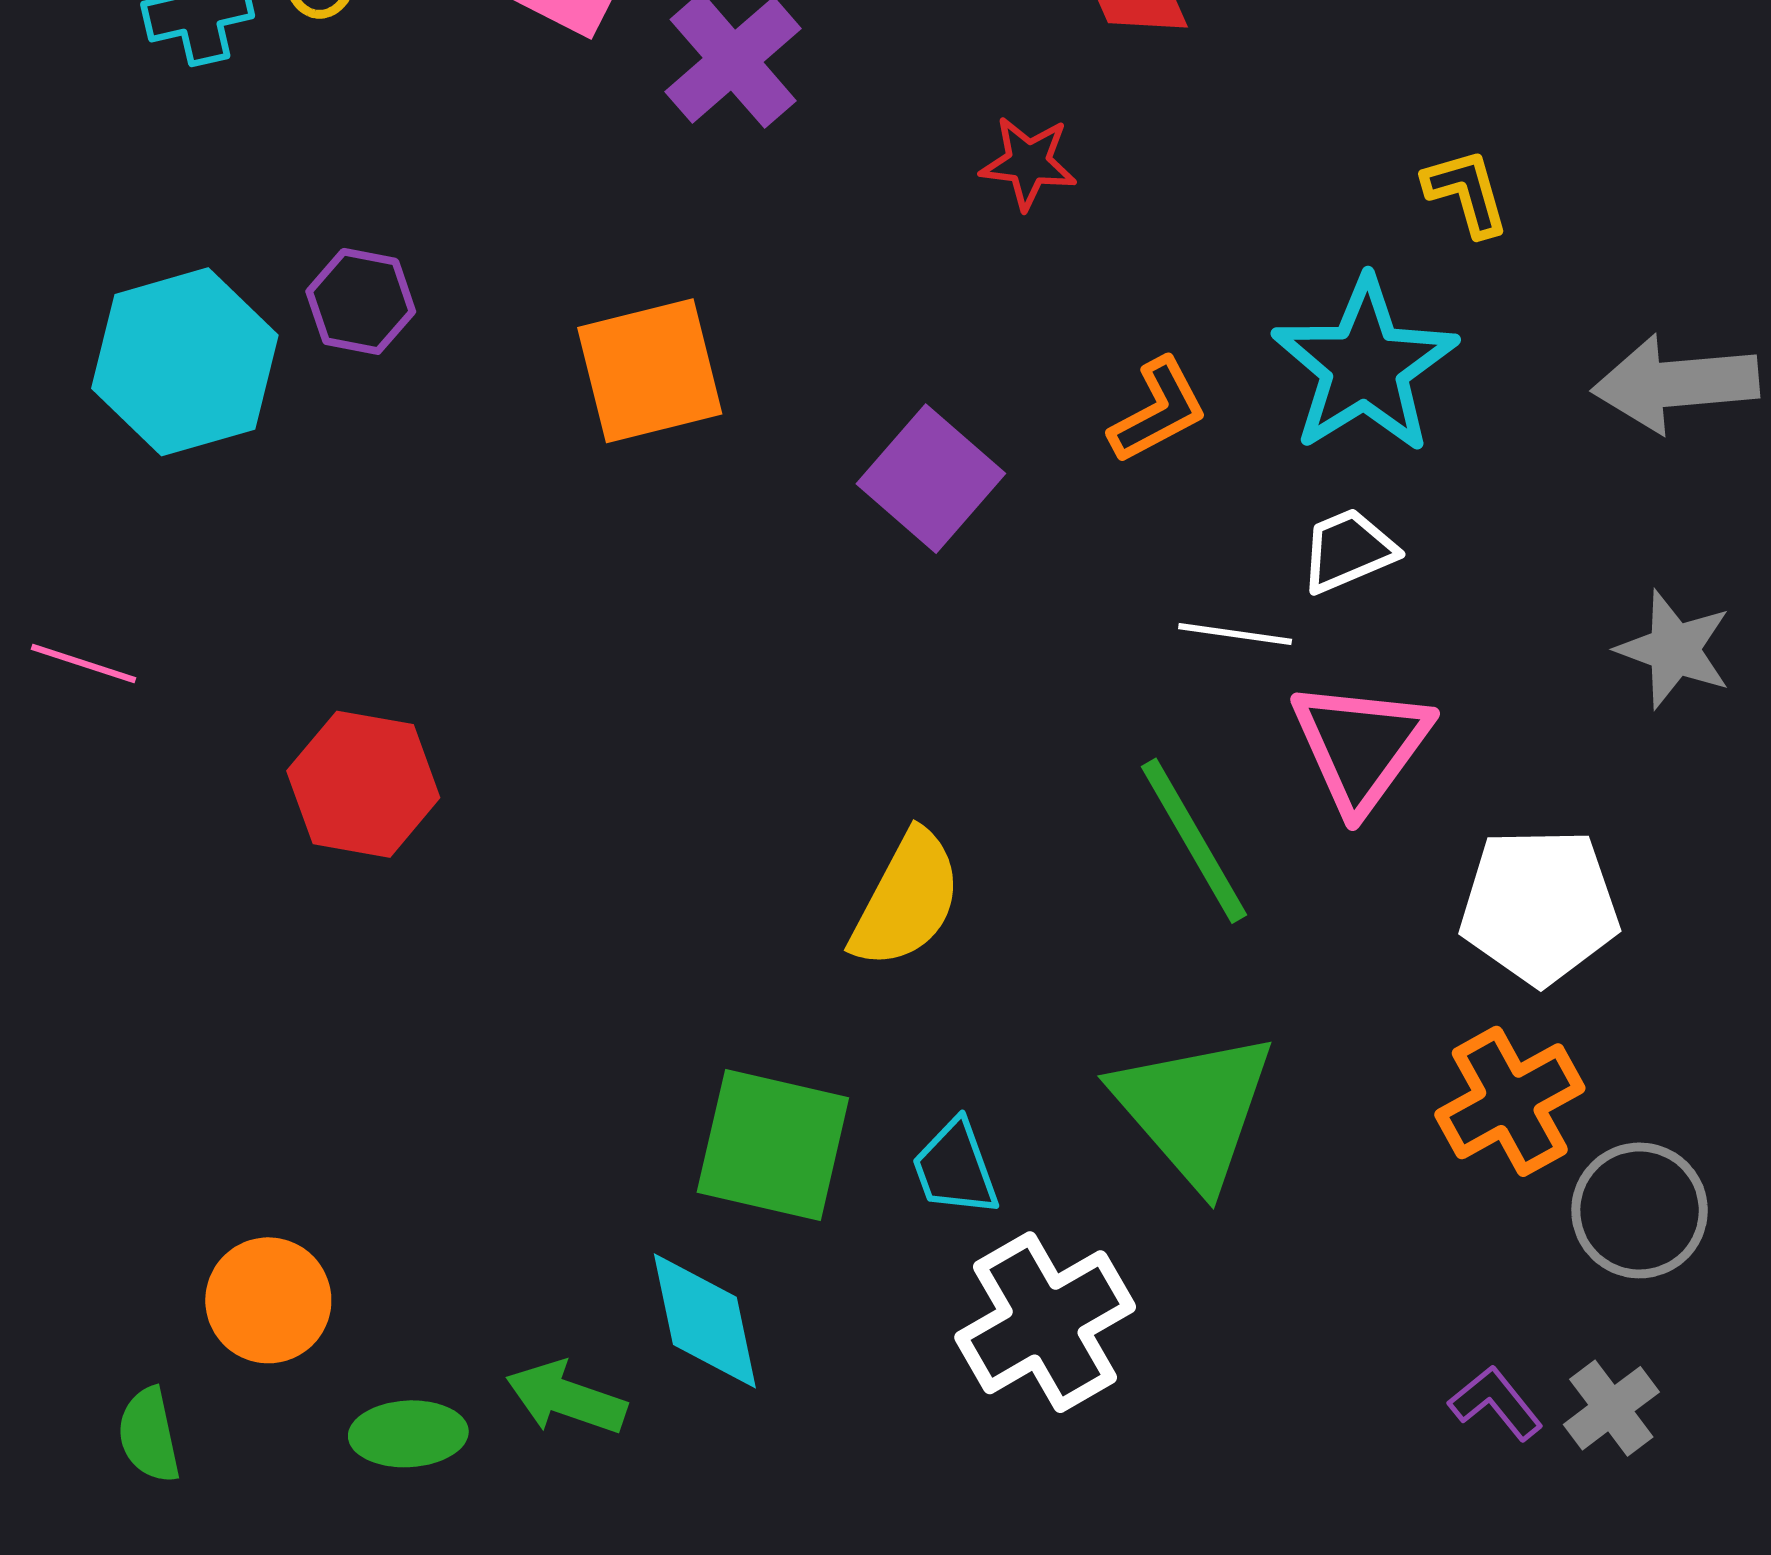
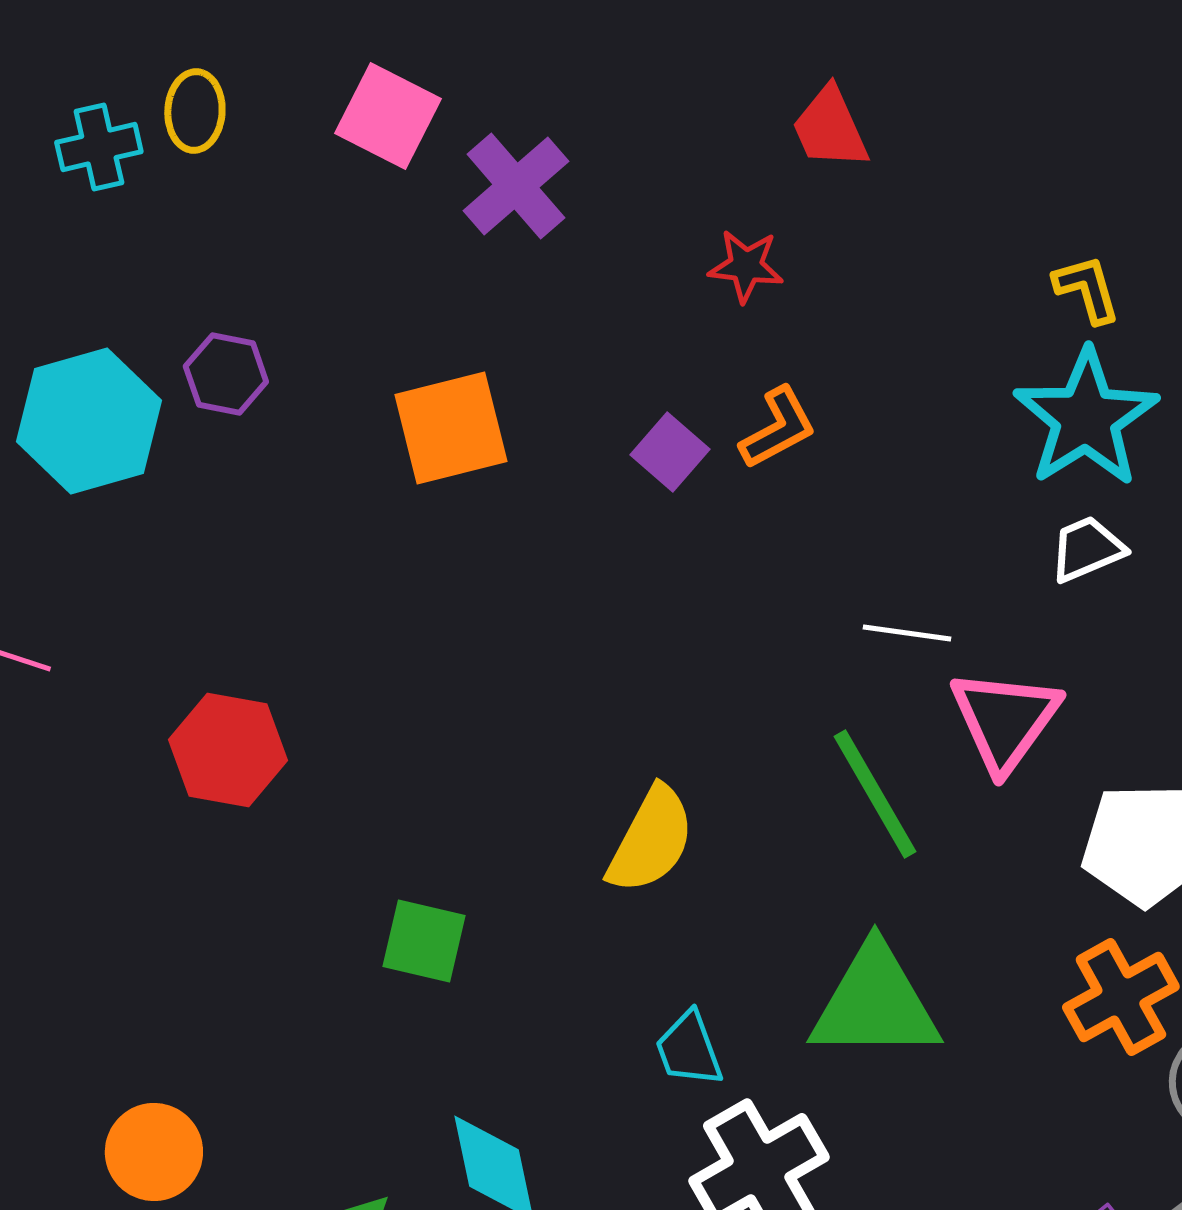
cyan star: (1365, 366) -> (1086, 418), moved
orange L-shape: (1158, 411) -> (778, 428), moved
purple square: (931, 479) -> (670, 452), moved, size x0.7
white trapezoid: (1348, 551) -> (1087, 549), moved
green triangle: (1194, 1109) -> (875, 1003), turned -49
green square: (773, 1145) -> (424, 941), moved, size x0.7

